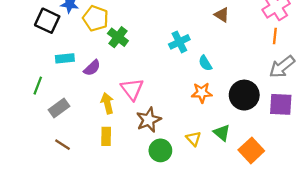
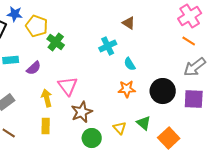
brown triangle: (222, 15) -> (129, 23), moved
orange line: (275, 36) -> (189, 41), turned -64

